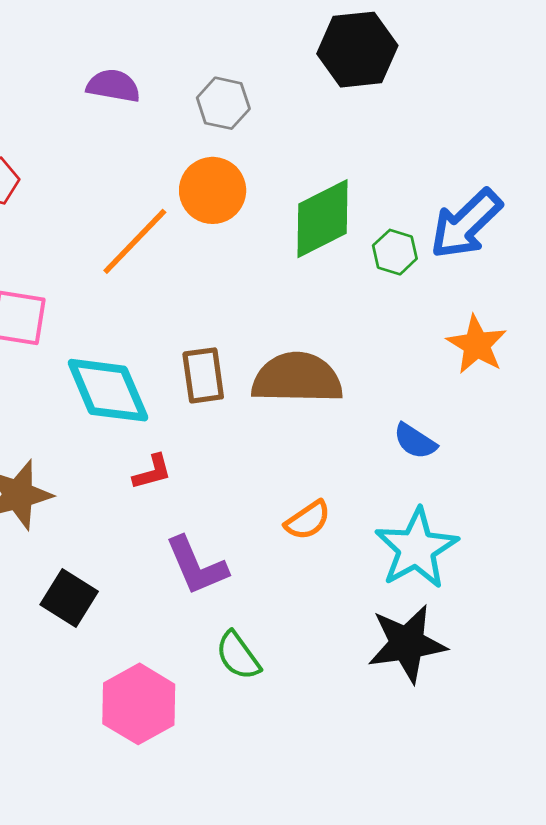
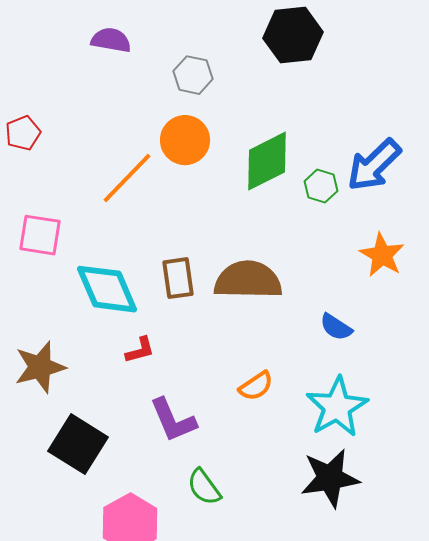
purple semicircle: (113, 86) -> (111, 40), moved
black square: (69, 598) -> (78, 444), size x1.4

